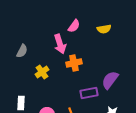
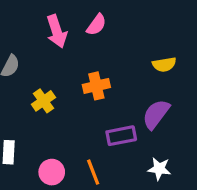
yellow semicircle: (104, 29) -> (164, 64), moved
pink arrow: (60, 44) -> (57, 31), moved

